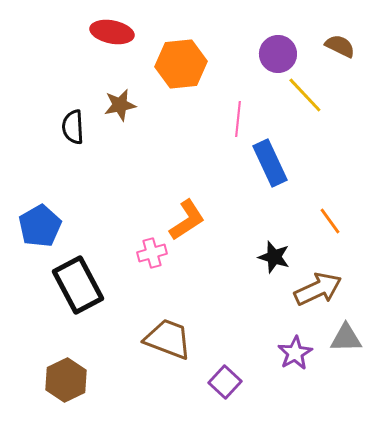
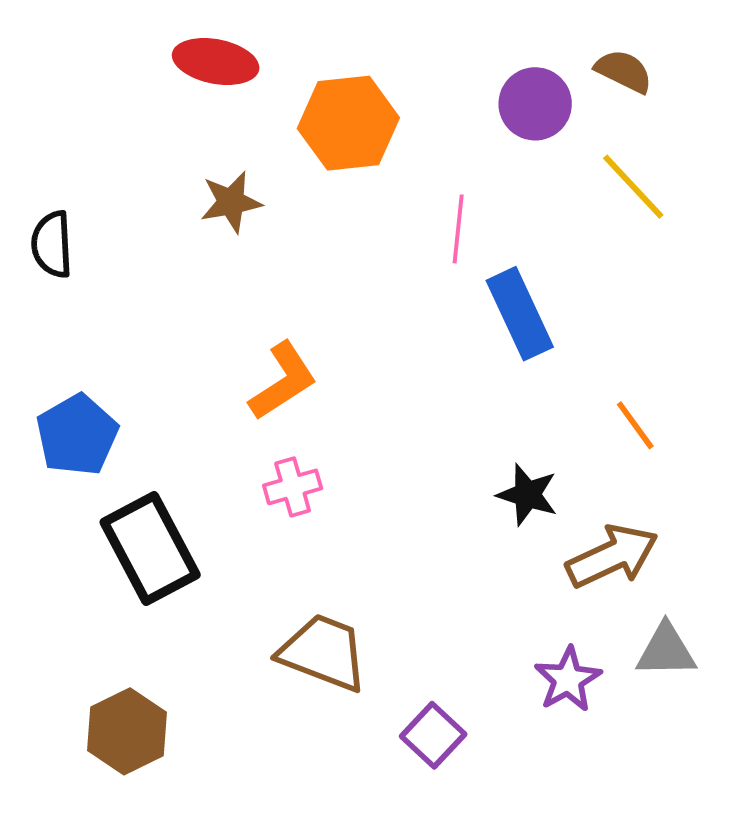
brown semicircle: (340, 46) -> (624, 71), moved
yellow line: (305, 95) -> (633, 187), moved
black semicircle: (73, 127) -> (52, 244), moved
orange L-shape: (187, 220) -> (283, 381), moved

